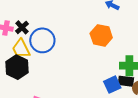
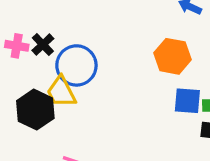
yellow trapezoid: (21, 49) -> (61, 92), moved
blue square: (112, 85) -> (187, 101), moved, turned 30

